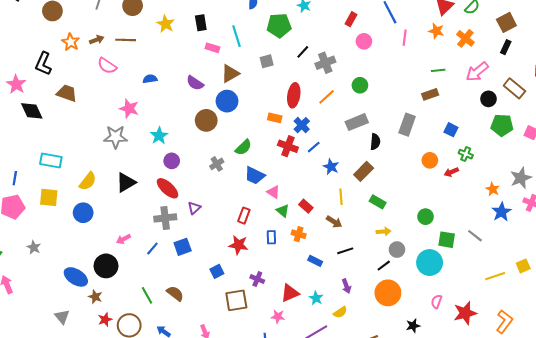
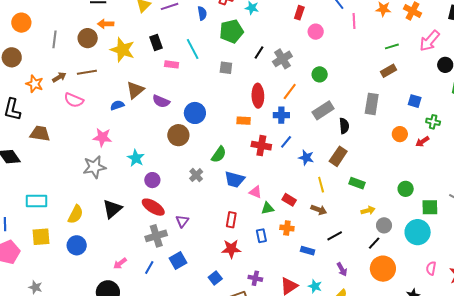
yellow star: (166, 24) -> (122, 50), size x1.4
gray square: (267, 61) -> (226, 68), turned 32
brown triangle: (230, 74) -> (135, 90), moved
blue cross: (302, 125) -> (281, 115), moved, turned -35
green triangle: (283, 211) -> (268, 208), turned -40

